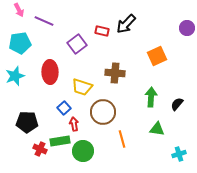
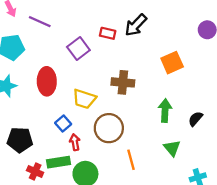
green triangle: (157, 129) -> (172, 148), turned 42

